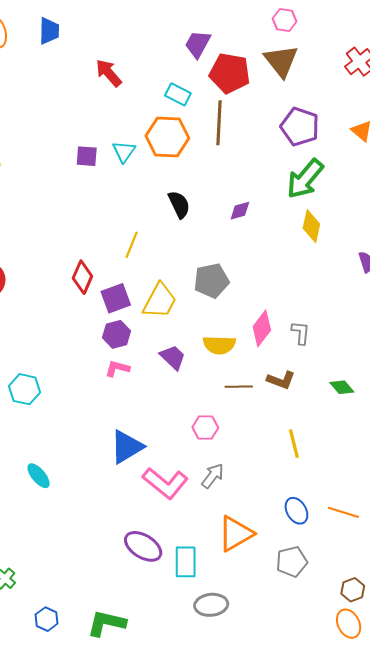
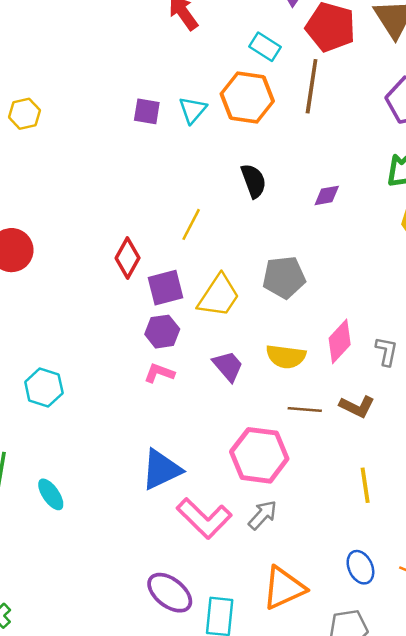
pink hexagon: (205, 428) -> (259, 455), size x1.8

